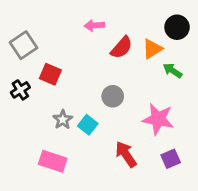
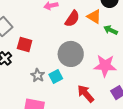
orange triangle: (152, 49) -> (94, 17), turned -49
gray circle: (113, 96) -> (71, 54), size x1.6
cyan square: (88, 125) -> (56, 77), turned 32

